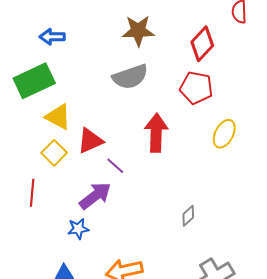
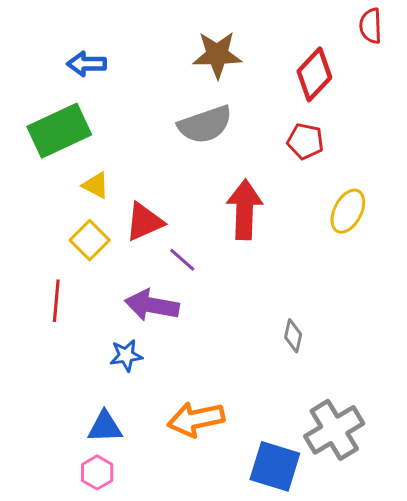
red pentagon: (196, 88) -> (305, 141), size x0.7
yellow triangle: (58, 117) -> (96, 185), size x0.7
purple arrow: (95, 196) -> (152, 305), turned -132
gray diamond: (188, 216) -> (293, 336), turned -35

